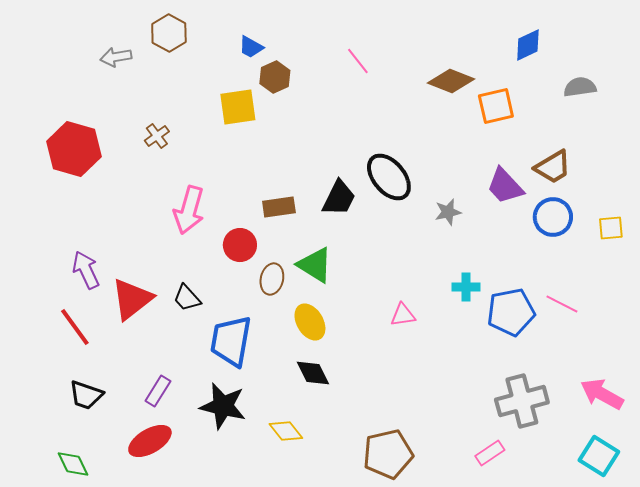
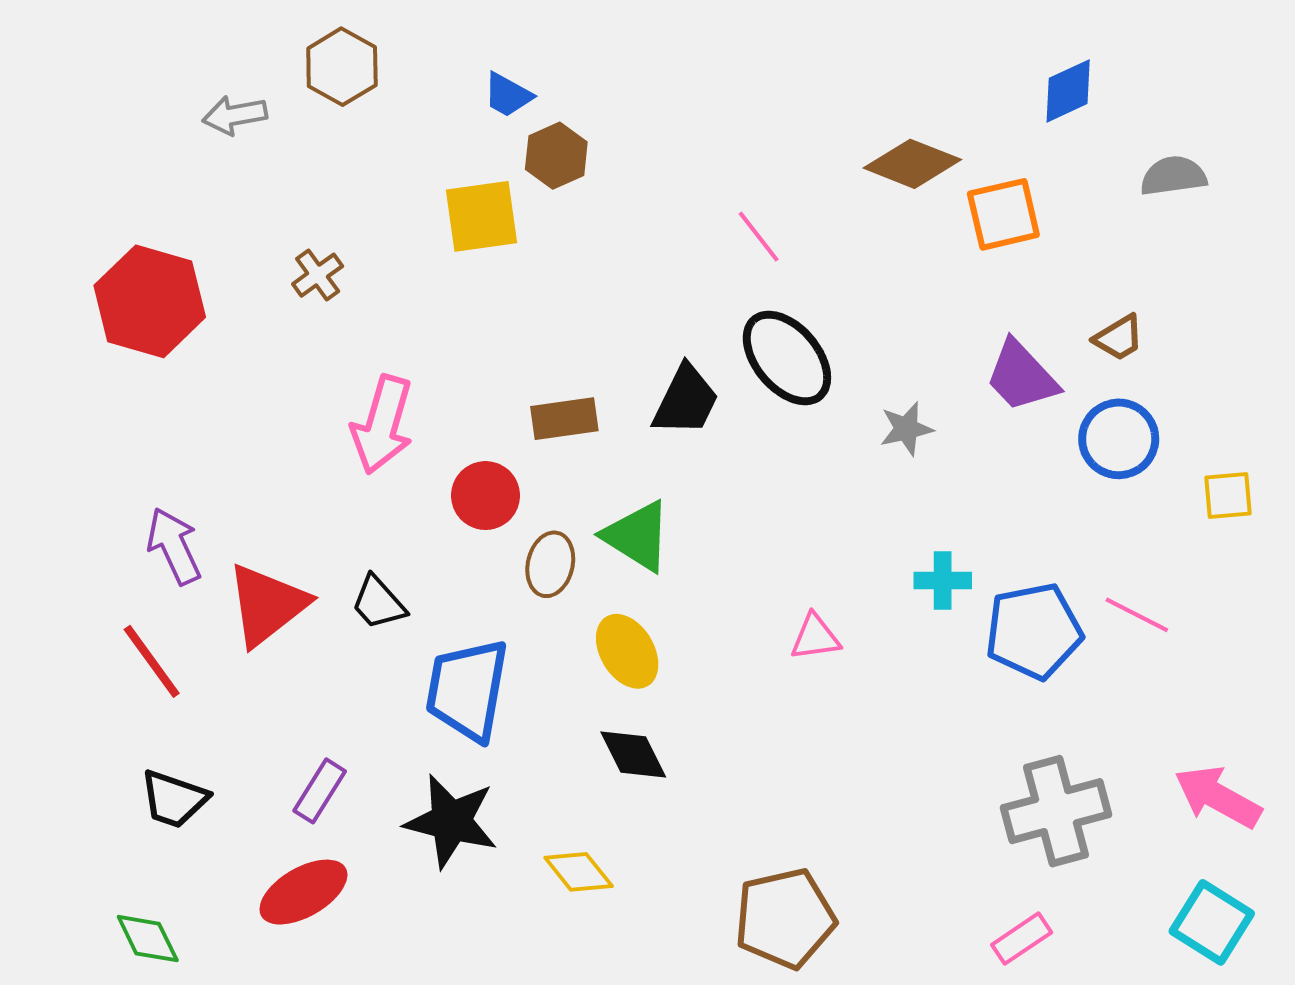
pink line: (358, 61) -> (759, 237), moved
brown trapezoid: (553, 167) -> (1119, 338), size x0.7
yellow square: (611, 228) -> (1228, 496), moved
pink rectangle: (490, 453) -> (1022, 939), moved

